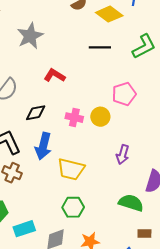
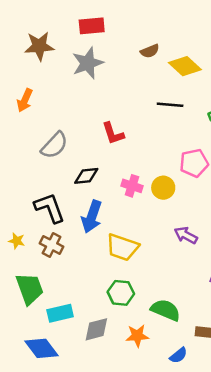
gray star: (30, 36) -> (88, 63), moved
red L-shape: (55, 75) -> (113, 133), turned -145
purple arrow: (123, 154) -> (186, 235), turned 96
green semicircle: (131, 203) -> (166, 310), moved

